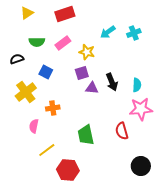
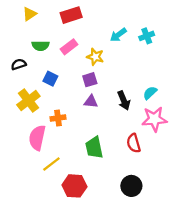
black arrow: (112, 82) -> (124, 100), moved
cyan semicircle: (137, 85) -> (150, 93), turned -136
purple triangle: (92, 88) -> (91, 102), moved
pink semicircle: (34, 126) -> (37, 138), size x1.6
black circle: (141, 166) -> (131, 186), moved

